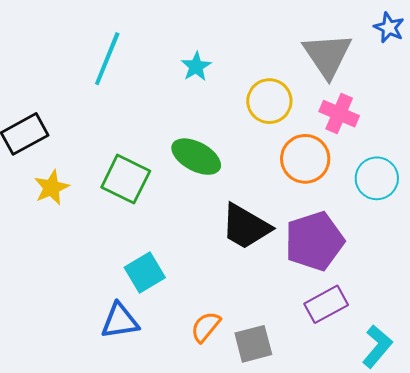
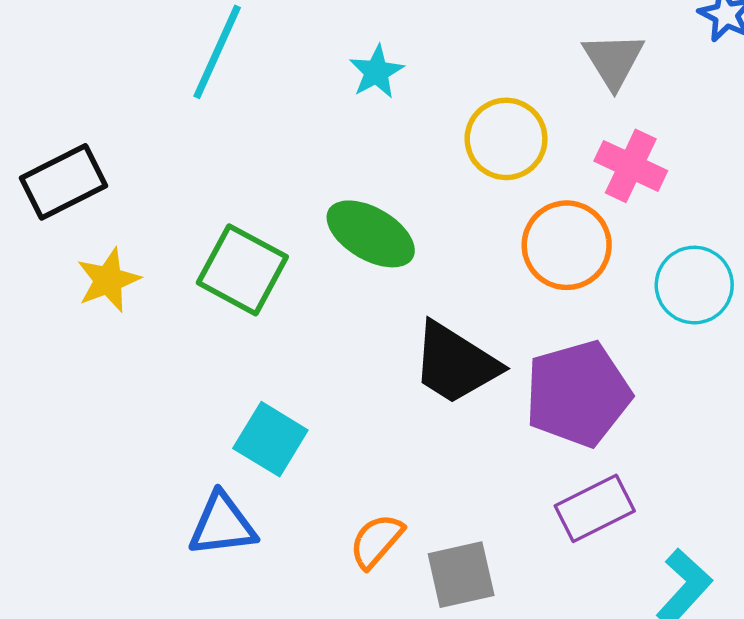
gray triangle: (327, 55) -> (613, 60), size x0.7
cyan square: (145, 273) -> (270, 439), turned -30

